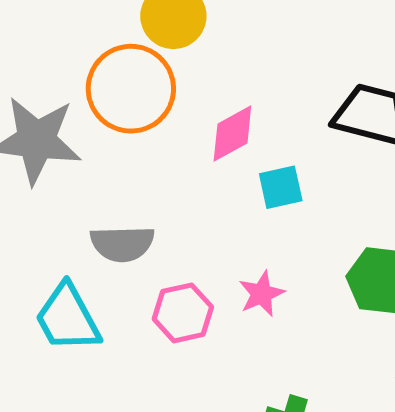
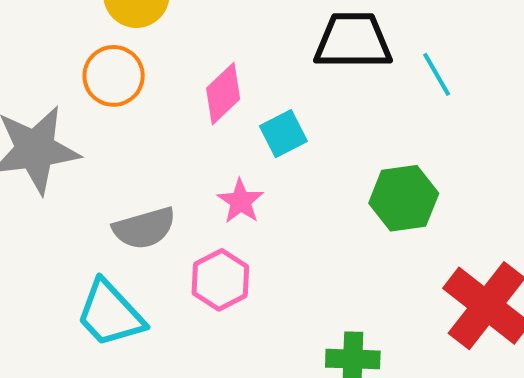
orange circle: (131, 89) -> (114, 76), size x0.7
pink star: (262, 294) -> (240, 201), moved

